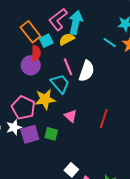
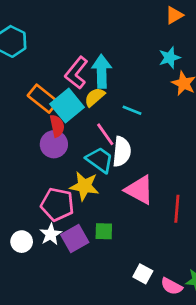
cyan square: (46, 41) -> (67, 106), size x1.6
cyan line: (110, 43) -> (132, 110), moved
white semicircle: (87, 71) -> (122, 152), moved
yellow star: (45, 99) -> (84, 186), turned 30
pink triangle: (71, 116) -> (139, 190), moved, size x1.6
red line: (104, 119) -> (177, 209), moved

